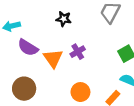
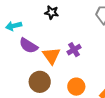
black star: (64, 19) -> (52, 12), moved
brown circle: (24, 89) -> (40, 82), moved

